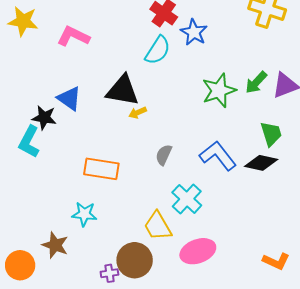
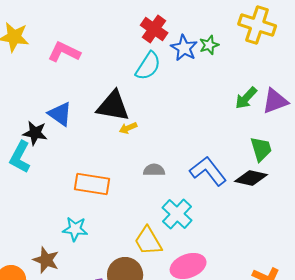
green star: (219, 90) -> (209, 45), moved, size x0.6
gray semicircle: (164, 155) -> (154, 170), turned 65

